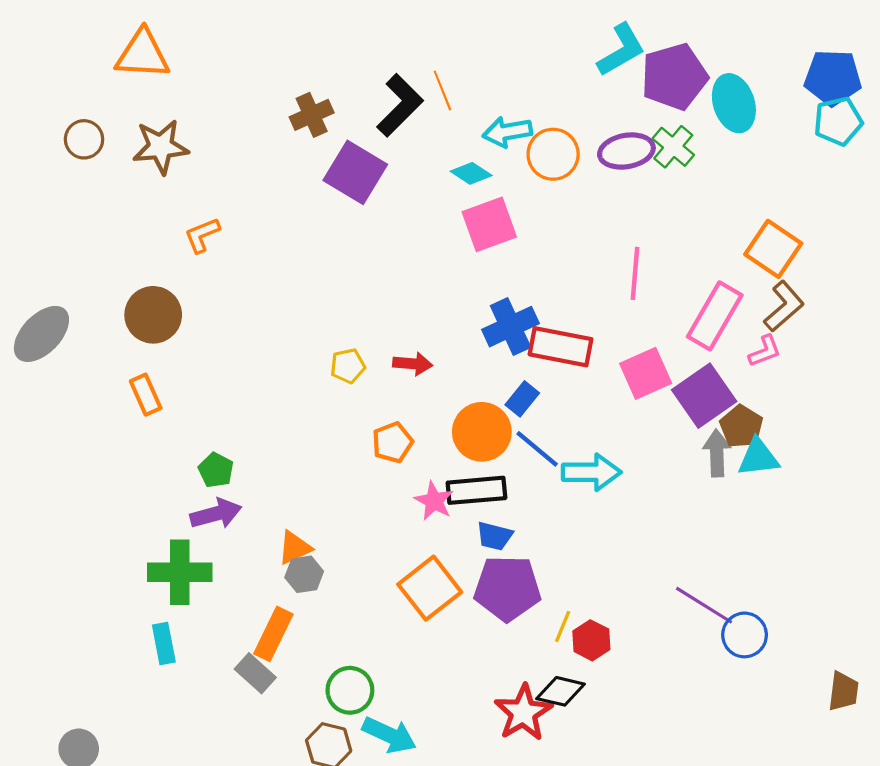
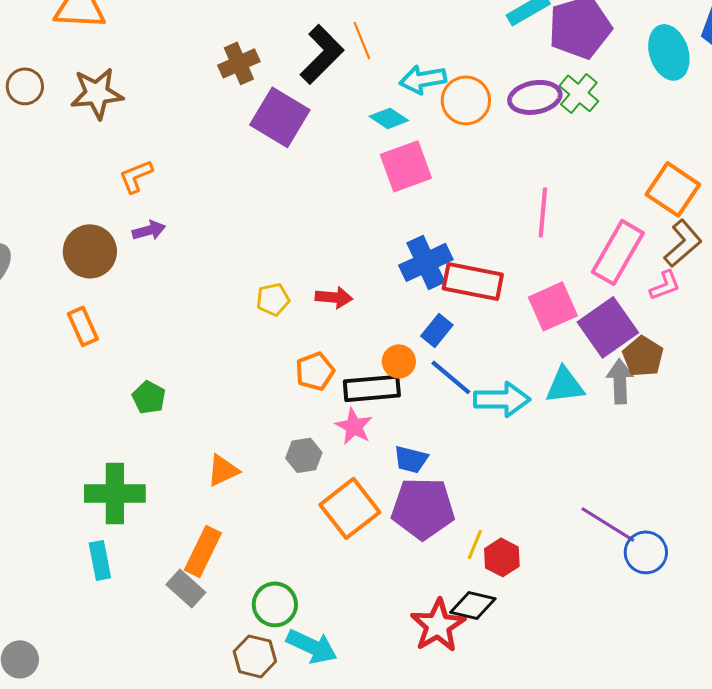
cyan ellipse: (734, 103) -> (669, 52), moved
orange circle: (482, 432) -> (399, 361), size x0.6
cyan triangle: (758, 457) -> (565, 385), moved
black rectangle: (476, 490) -> (372, 388), moved
purple arrow: (216, 514) -> (149, 230), moved, size x0.7
gray hexagon: (304, 574) -> (304, 455), moved

